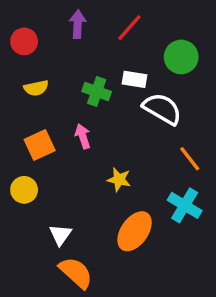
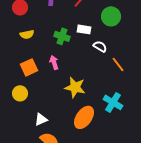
white semicircle: (162, 109) -> (100, 46), size x0.6
orange line: (190, 159) -> (118, 64), moved
yellow star: (119, 179) -> (75, 87), size x1.5
white triangle: (60, 235) -> (41, 119), turned 32

